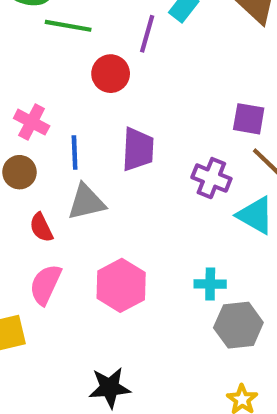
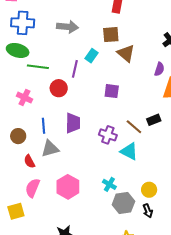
purple square: (249, 119) -> (112, 91), moved
pink cross: (32, 122) -> (24, 98), moved
cyan cross: (210, 284) -> (109, 184), turned 32

